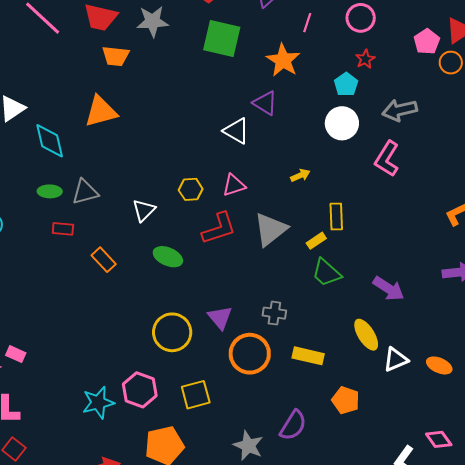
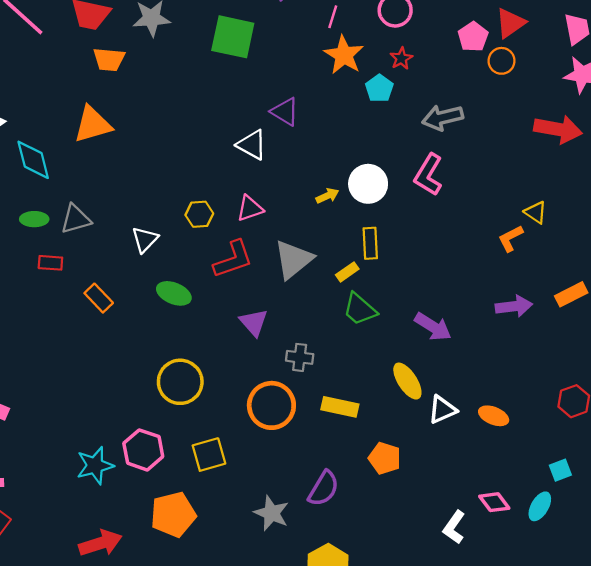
orange star: (283, 60) -> (344, 55), moved
white circle: (342, 123) -> (368, 184), moved
purple triangle: (220, 318) -> (254, 322), moved

